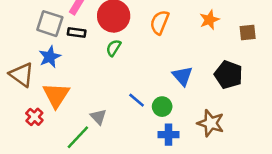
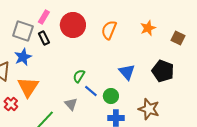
black rectangle: (77, 33) -> (44, 38), turned 56
brown square: (248, 33) -> (178, 38), turned 32
green semicircle: (114, 48) -> (79, 76), moved
gray triangle: (98, 117) -> (71, 104), moved

